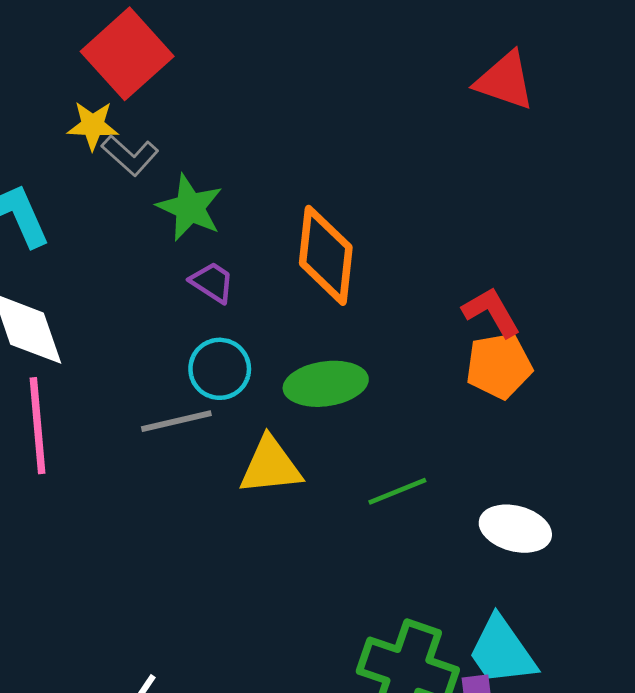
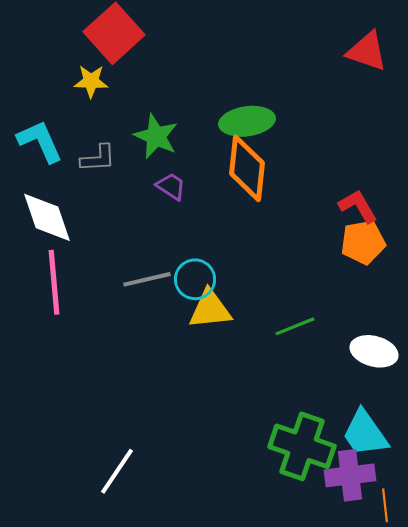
gray L-shape: (130, 155) -> (98, 158), moved, turned -45
cyan circle: (220, 369) -> (195, 279), moved
green ellipse: (326, 384) -> (247, 121), moved

